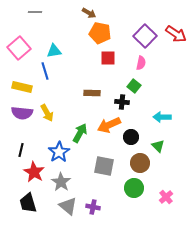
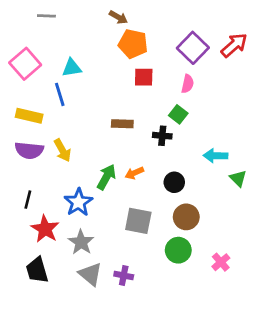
red arrow: (176, 34) -> (234, 45), turned -75
orange arrow: (109, 125) -> (134, 173), moved, size x0.6
green triangle: (158, 146) -> (238, 178), moved

